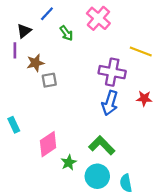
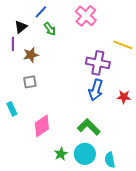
green arrow: (66, 33) -> (50, 29), moved
gray square: (49, 80) -> (30, 82), moved
red star: (144, 98) -> (124, 97), moved
green star: (69, 163) -> (61, 154), moved

